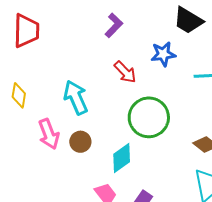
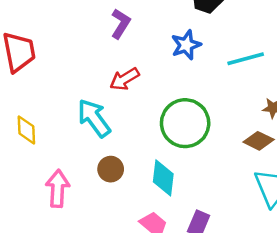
red arrow: (125, 72) -> (124, 79), moved, turned 115
pink arrow: (49, 134) -> (58, 188), moved, turned -144
cyan diamond: (122, 158) -> (163, 178), turned -36

